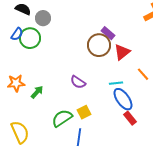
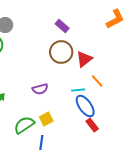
purple rectangle: (108, 33) -> (62, 26), moved
orange line: (143, 74) -> (97, 81), moved
purple semicircle: (78, 82) -> (40, 89), turned -49

